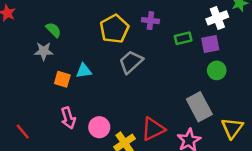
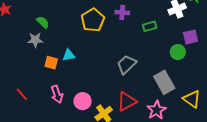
purple square: (210, 44) -> (191, 37), moved
gray trapezoid: (131, 62) -> (127, 64), moved
yellow triangle: (232, 128) -> (192, 99), turned -30
red line: (23, 132) -> (22, 94), moved

